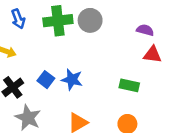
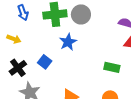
blue star: (72, 80) -> (68, 42), moved, turned 30

